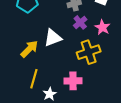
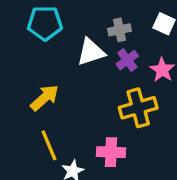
white triangle: (53, 38) -> (91, 52), moved
yellow line: (34, 79) -> (49, 145), turned -42

